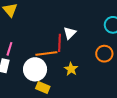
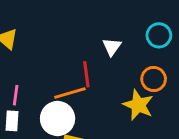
white triangle: (70, 33) -> (112, 47), moved
yellow star: (71, 69) -> (138, 105), moved, size x1.5

